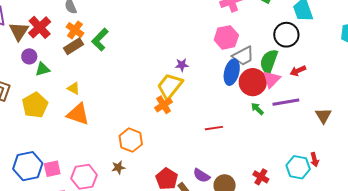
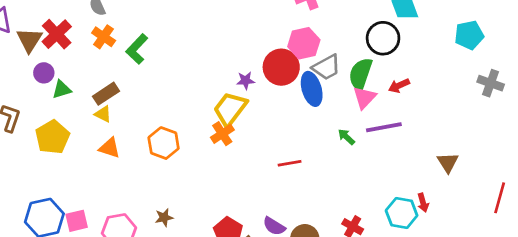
brown rectangle: (73, 46) -> (106, 94), moved
blue ellipse: (232, 72) -> (312, 89), turned -30
red circle: (253, 82) -> (281, 67), moved
orange triangle: (78, 114) -> (110, 148), size x0.7
brown triangle: (323, 116) -> (448, 163), moved
orange hexagon: (131, 140) -> (164, 143), moved

